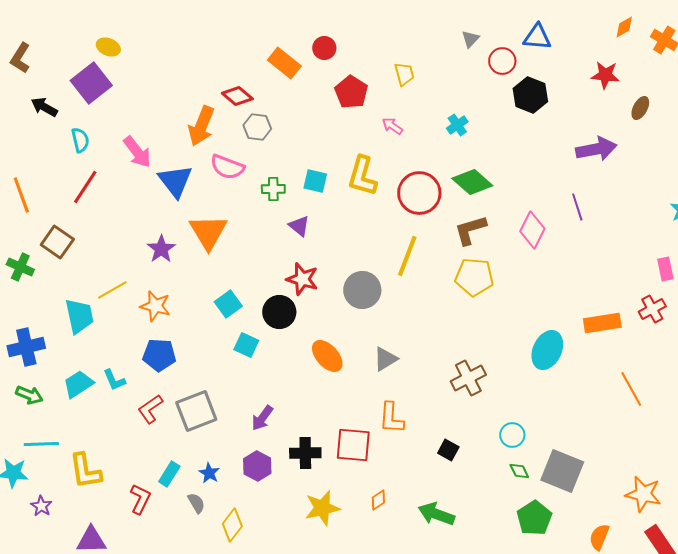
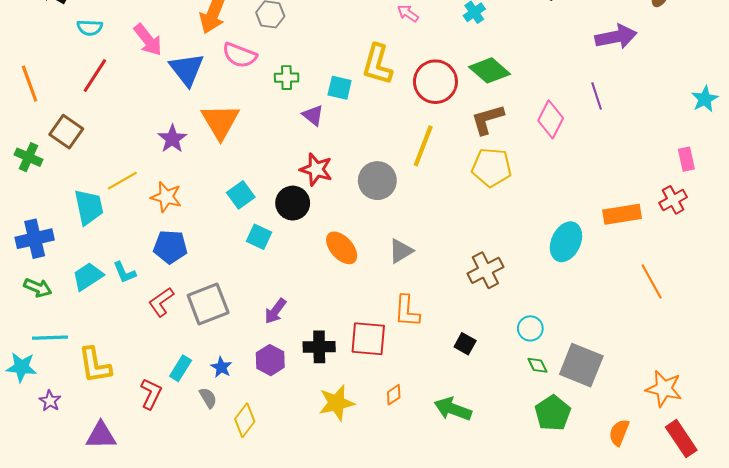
cyan semicircle: (80, 140) -> (90, 28), turned 105
cyan square: (315, 181) -> (340, 88), moved

